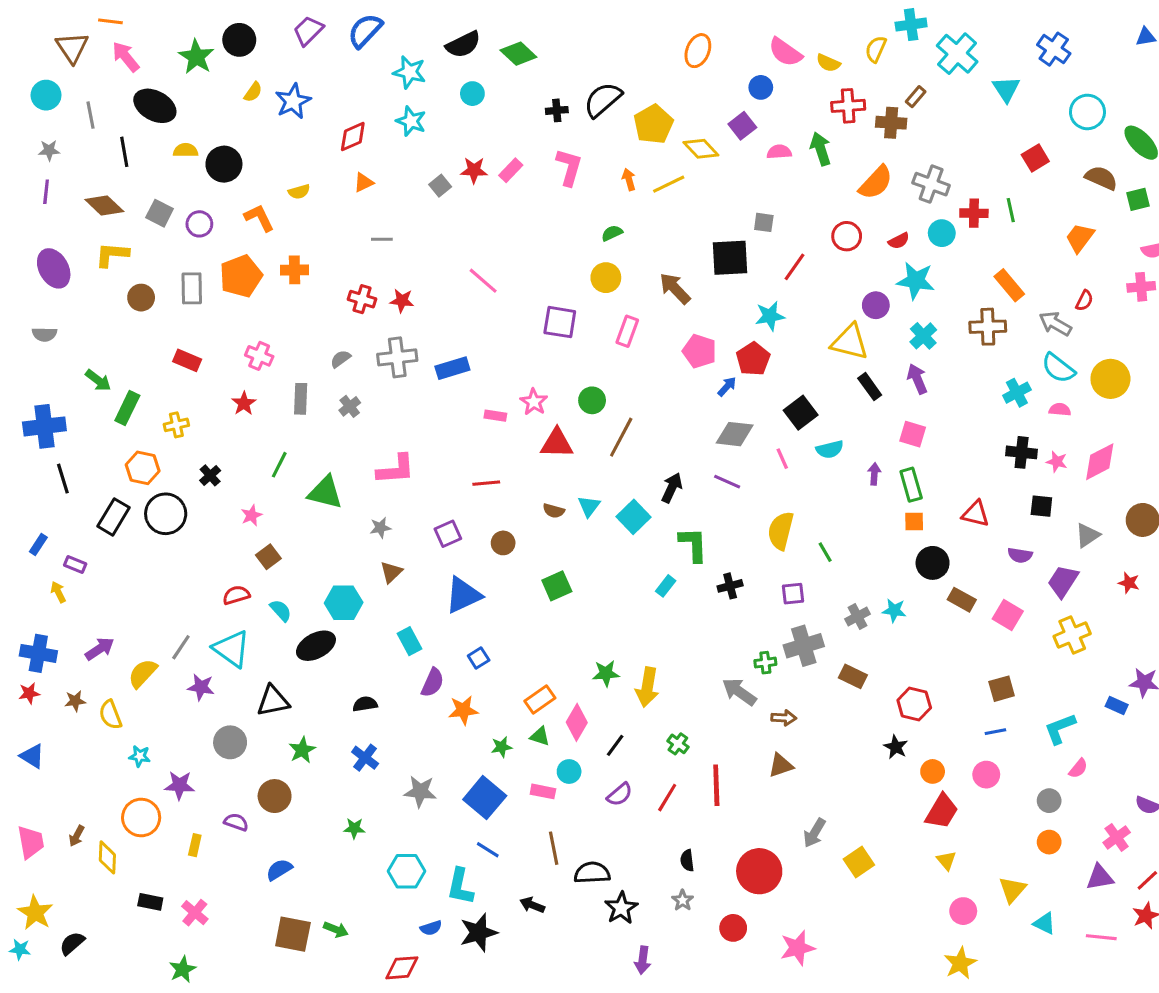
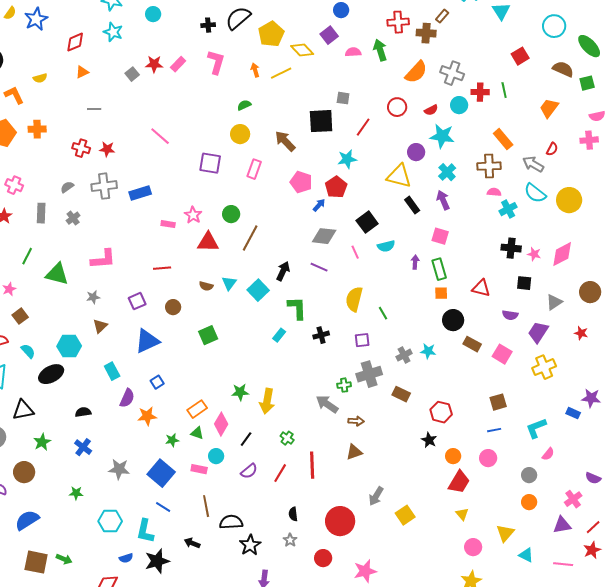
pink semicircle: (1060, 410) -> (494, 192), moved
blue semicircle: (279, 870) -> (27, 520), size x1.4

